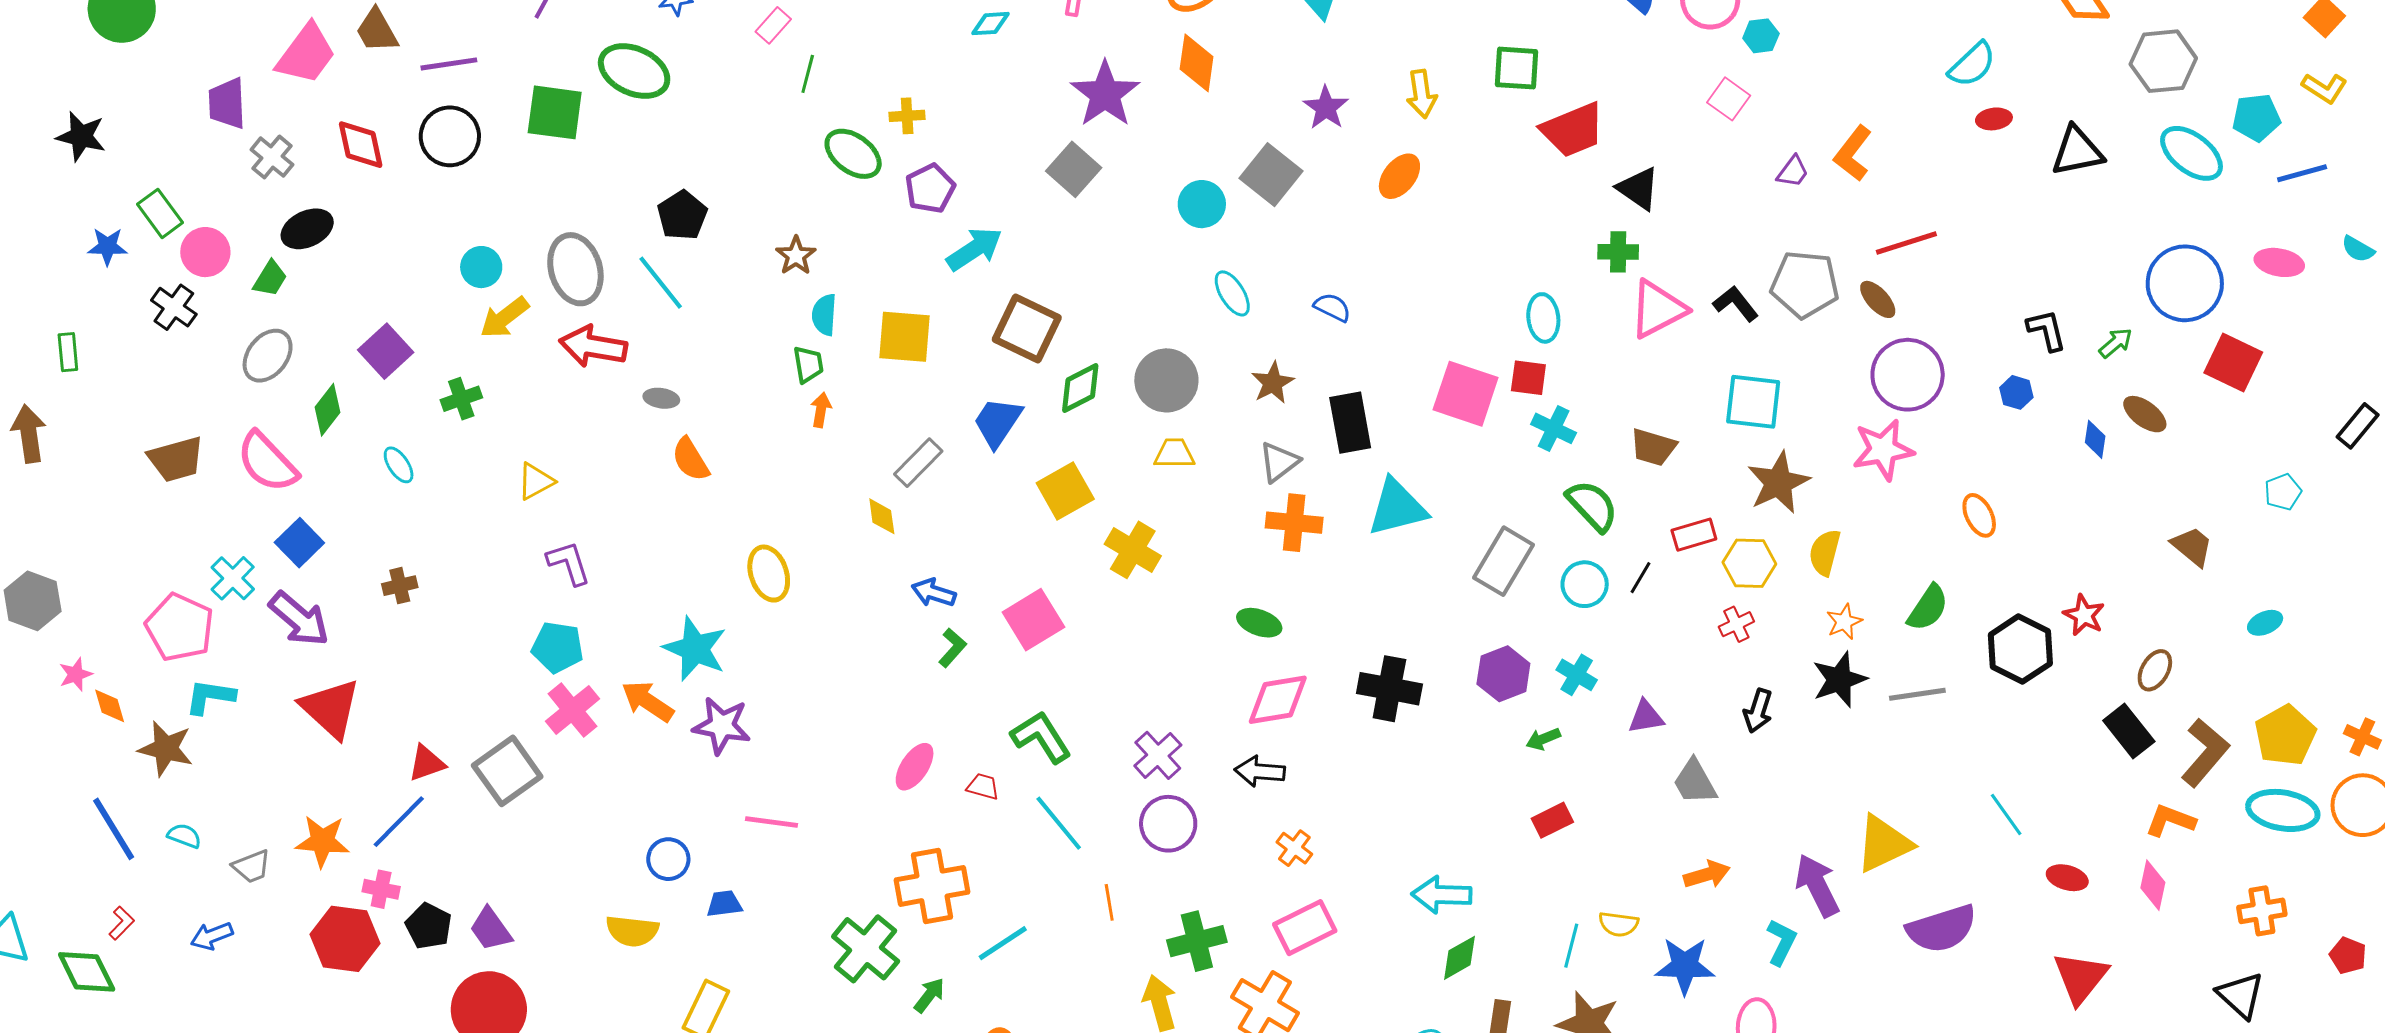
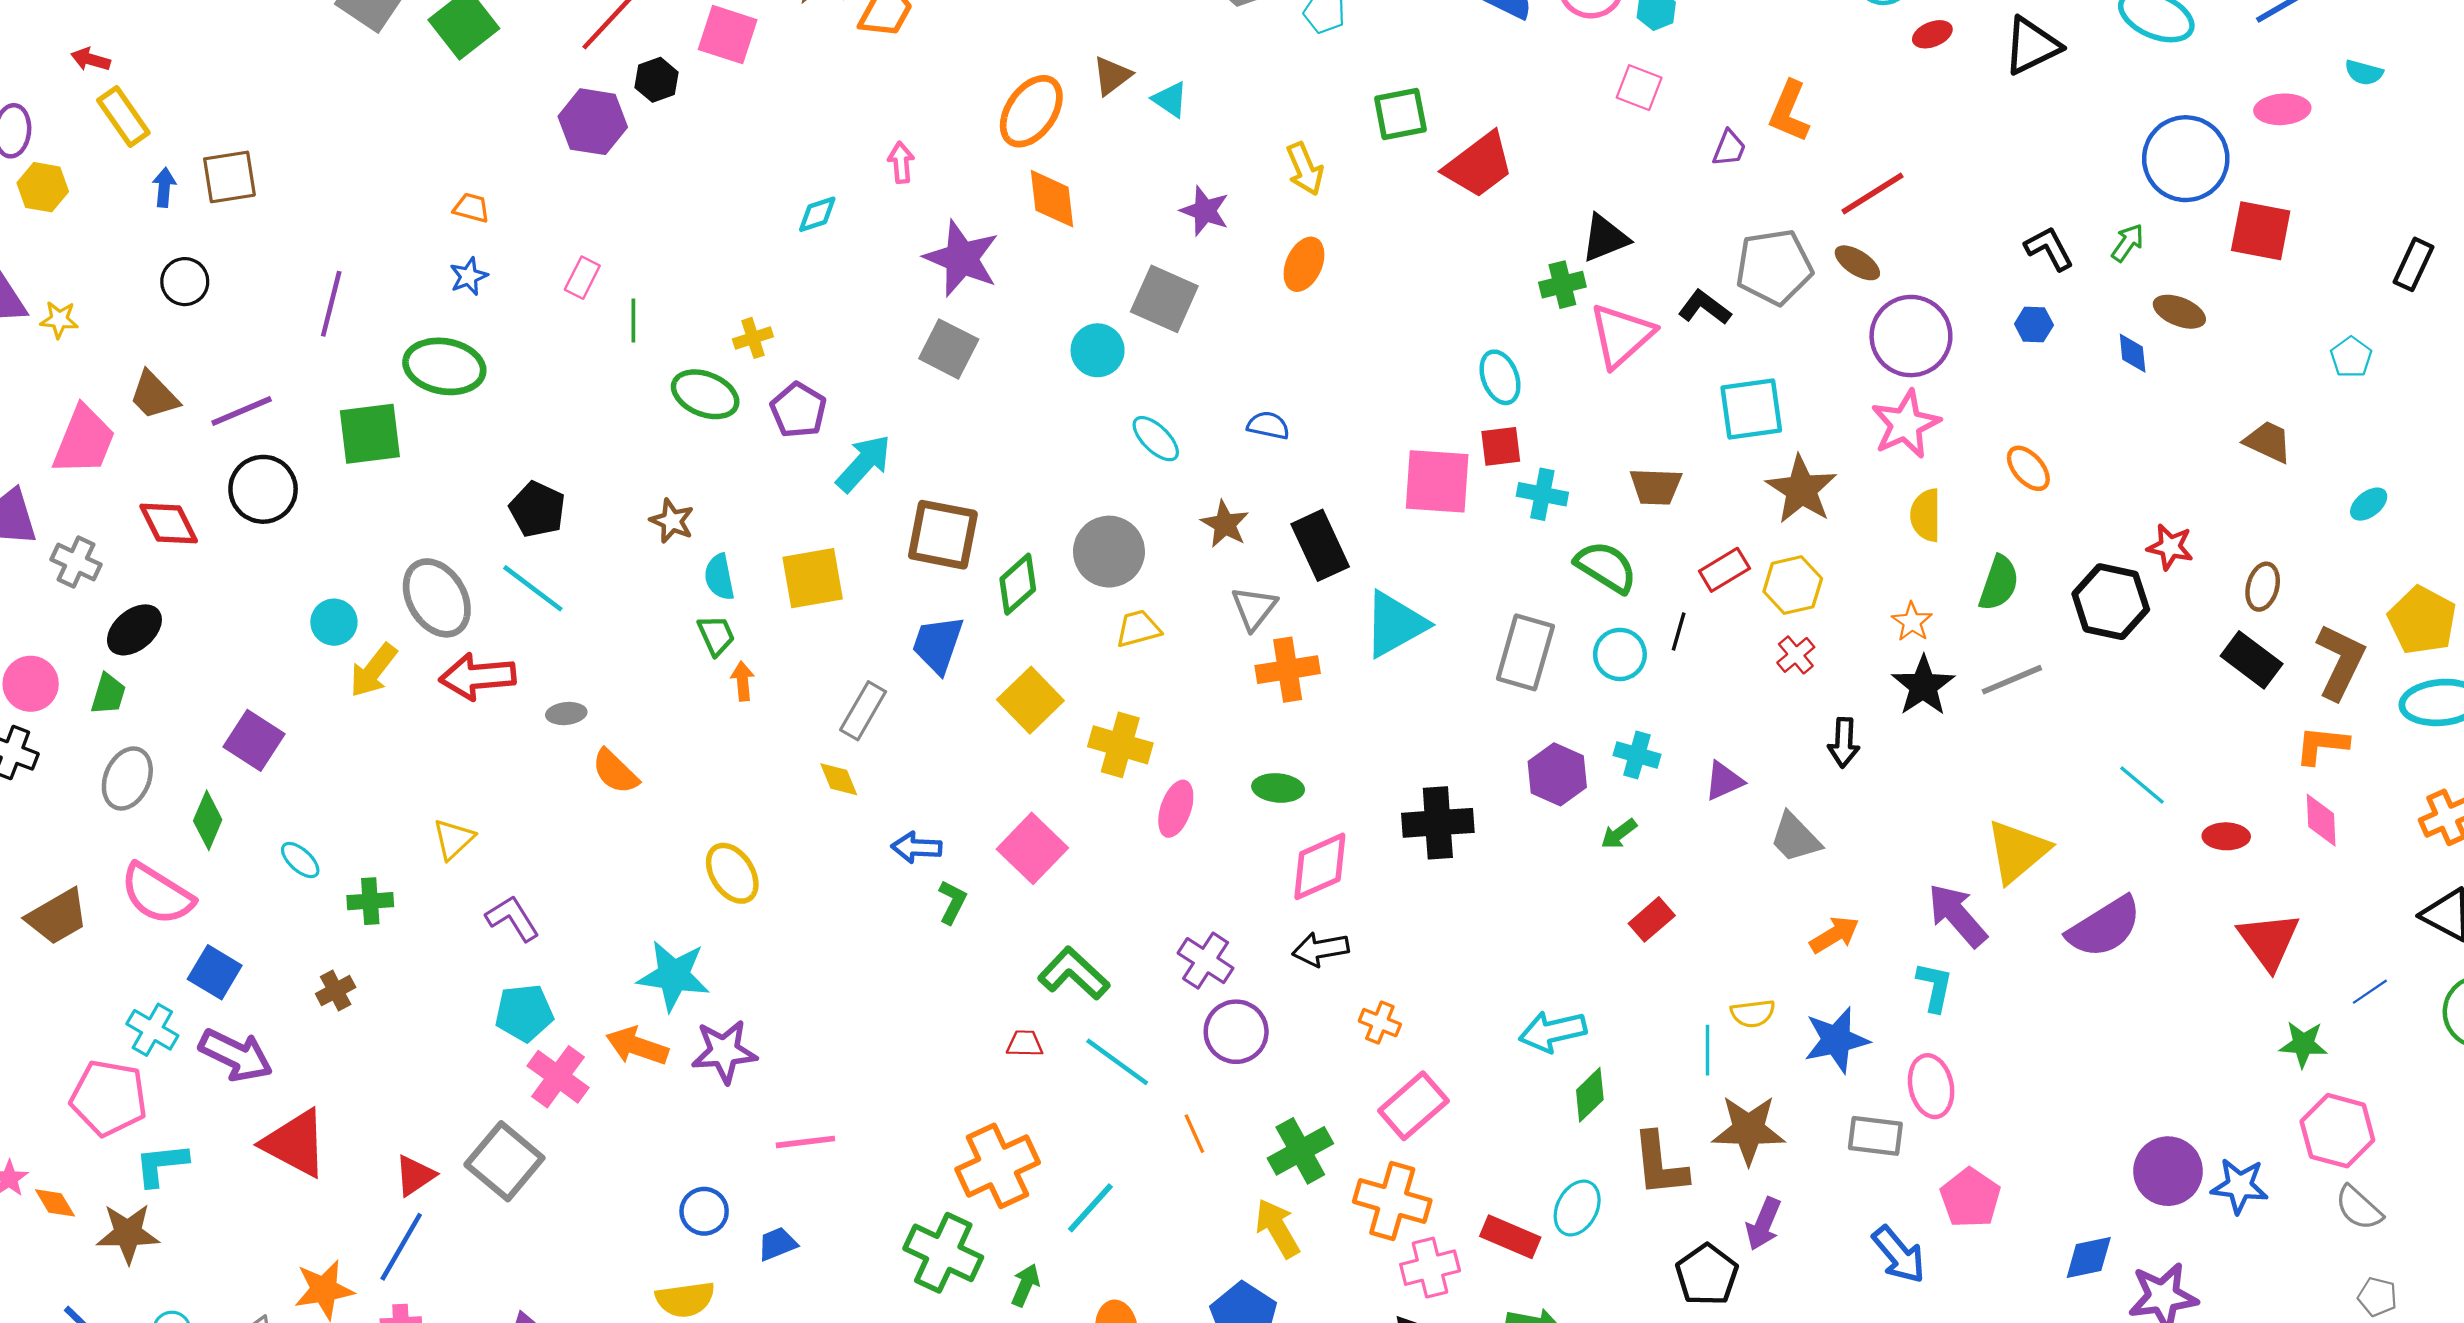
black triangle: (1638, 189) -> (1605, 238), moved, turned -42
green cross: (461, 399) -> (370, 901), moved, turned 30
yellow semicircle: (1825, 553) -> (1926, 515), moved
pink ellipse: (915, 767) -> (1176, 809), moved

